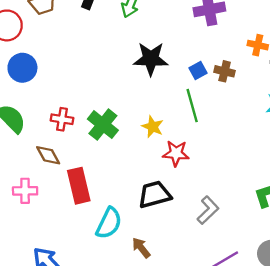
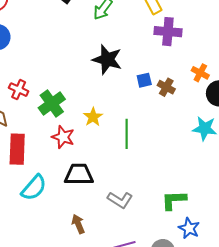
green line: (192, 106) -> (127, 134), moved
red star: (176, 153) -> (63, 137), moved
gray L-shape: (208, 210) -> (120, 200), turned 60
brown arrow: (141, 248) -> (78, 224), moved

